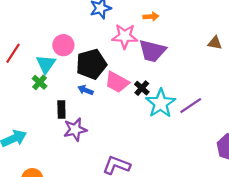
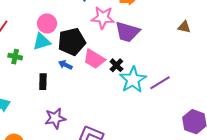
cyan triangle: (46, 64) -> (42, 42), moved, turned 36
green cross: (40, 82) -> (15, 57), moved, turned -32
purple star: (75, 130) -> (55, 118), moved

